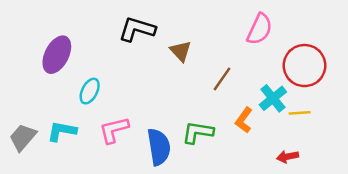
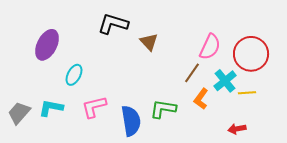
pink semicircle: (260, 29) -> (210, 47), moved
brown line: (222, 79) -> (192, 73), moved

